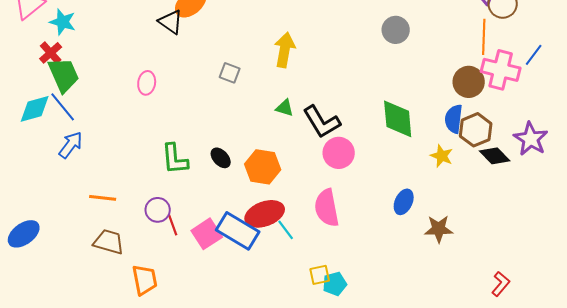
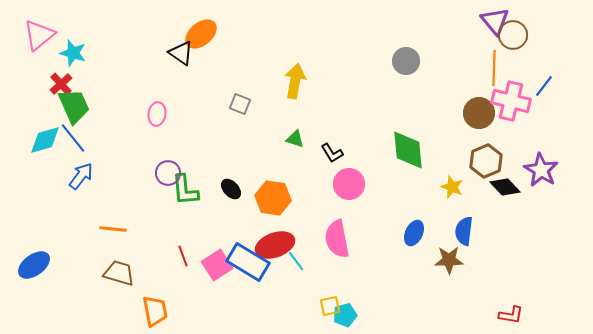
blue semicircle: (454, 119) -> (464, 231), moved
black L-shape: (322, 122) -> (332, 153), size x0.6
purple circle: (158, 210) -> (168, 173), moved
red L-shape: (501, 284) -> (511, 315), turned 60

